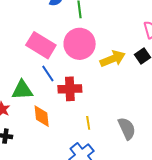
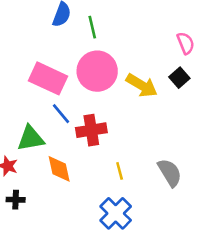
yellow arrow: (113, 59) -> (142, 85), turned 60

